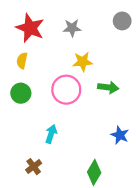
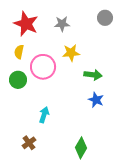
pink circle: (66, 90) -> (43, 67), moved
blue star: (120, 135) -> (96, 100), moved

